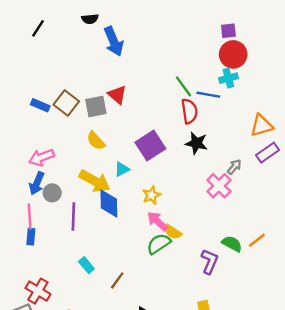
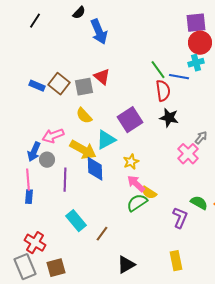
black semicircle: (90, 19) -> (79, 13), turned -40
purple square: (228, 31) -> (196, 23), size x1.5
pink arrow: (41, 157) -> (53, 136), moved
cyan triangle: (122, 169) -> (106, 140), size x1.5
cyan rectangle: (86, 265) -> (76, 221), size x1.5

